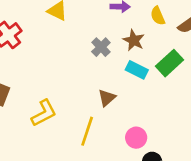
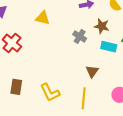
yellow L-shape: (44, 113) -> (50, 93), turned 105

